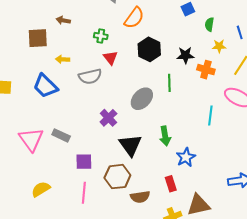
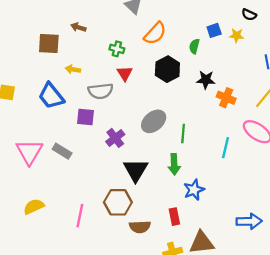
green semicircle: (209, 24) -> (194, 46), moved
yellow star: (219, 46) -> (236, 35), moved
green line: (169, 83) -> (183, 133), moved
purple square: (84, 162) -> (85, 117), moved

